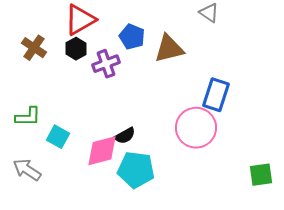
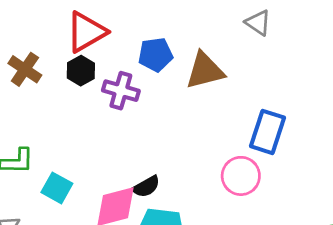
blue pentagon: (132, 37) -> (156, 55), turned -30
purple cross: (106, 64) -> (121, 91), turned 36
pink circle: (196, 128) -> (241, 176), size x0.7

